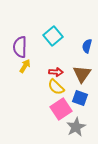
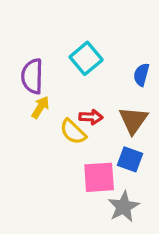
yellow semicircle: (56, 87) -> (73, 132), moved
pink square: (61, 109) -> (99, 177), turned 30

